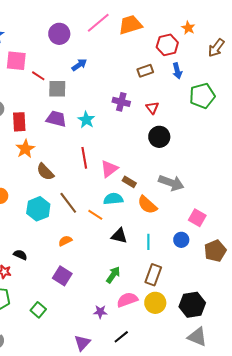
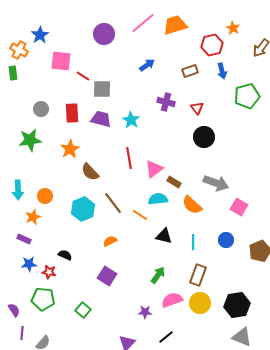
blue arrow: (79, 65) -> (147, 65), moved
red rectangle: (19, 122) -> (72, 113), moved
pink square: (197, 218) -> (239, 207), moved

